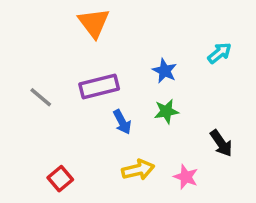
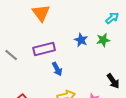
cyan arrow: (219, 53) -> (112, 18), moved
green star: (166, 111) -> (103, 40), moved

